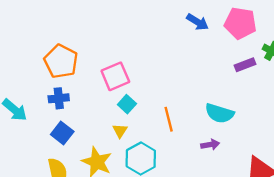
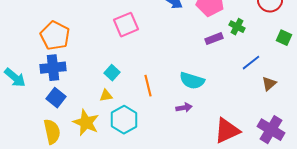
pink square: (115, 76) -> (126, 25), moved
blue cross: (59, 98) -> (53, 68), size x1.4
yellow triangle: (120, 131) -> (106, 96), turned 48

